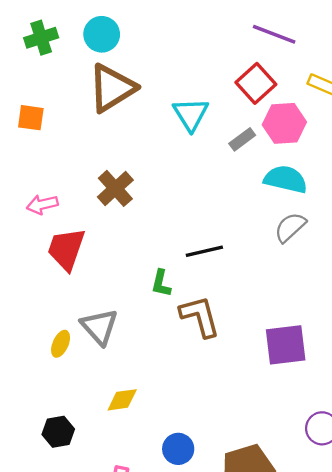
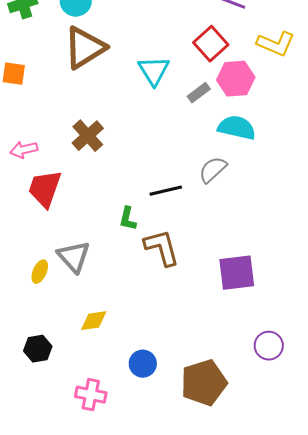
gray semicircle: (290, 227) -> (213, 170), moved

